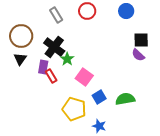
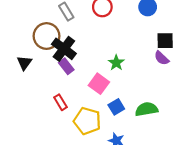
brown circle: (21, 36) -> (47, 36), moved
green star: (67, 59) -> (116, 63), moved
purple rectangle: (43, 67) -> (66, 66), moved, turned -48
red rectangle: (51, 76) -> (60, 102), moved

